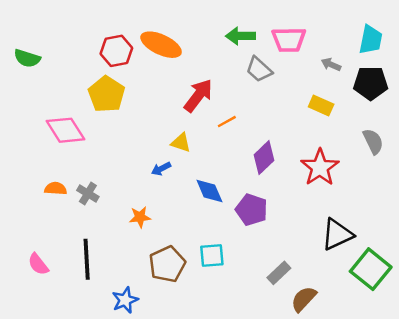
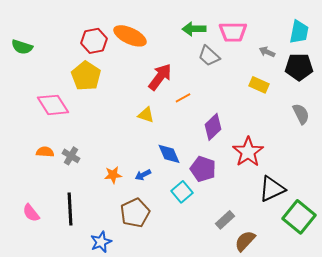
red star: (320, 167) -> (248, 152), moved
blue arrow: (161, 169) -> (143, 175), moved
cyan square: (212, 255) -> (182, 192), moved, turned -35

